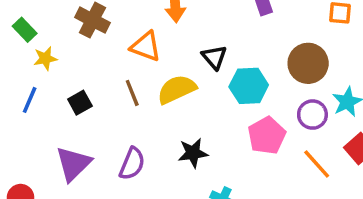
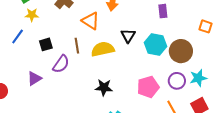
cyan hexagon: (249, 86) -> (155, 44), moved
purple triangle: (73, 164) -> (34, 78), size x0.7
purple semicircle: (132, 164) -> (61, 64), moved

